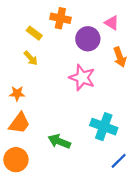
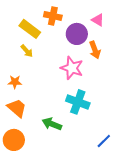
yellow rectangle: (34, 33) -> (30, 29), size x1.5
orange arrow: (120, 57) -> (95, 50), moved
orange trapezoid: (19, 123) -> (17, 108), turned -85
cyan cross: (104, 127) -> (78, 102), moved

